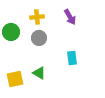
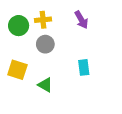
green circle: (11, 32) -> (19, 26), moved
yellow square: (15, 79) -> (17, 70), moved, turned 30

